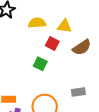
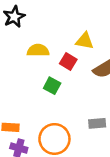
yellow semicircle: (37, 23) -> (38, 50), moved

